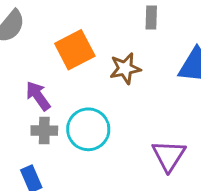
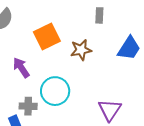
gray cross: (44, 131) -> (28, 106), moved

